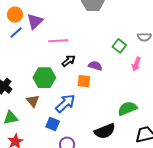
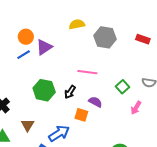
pink line: (58, 41) -> (87, 72), moved
black arrow: (69, 61) -> (70, 92), turned 152
green hexagon: (44, 78) -> (44, 90), moved

